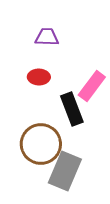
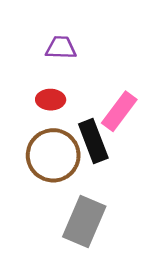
brown circle: (41, 144) -> (53, 155), moved

